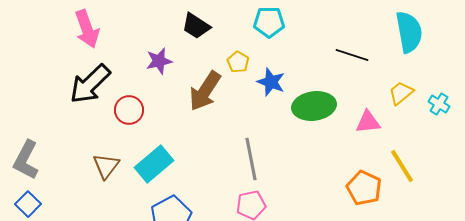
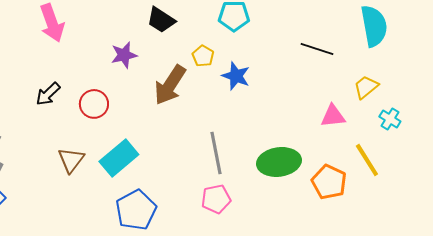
black arrow: (90, 84) -> (48, 94), moved, size x0.6
cyan cross: (439, 104) -> (390, 119), moved
green ellipse: (314, 106) -> (279, 162), moved

